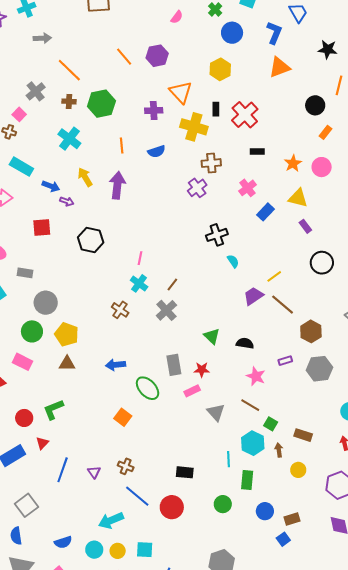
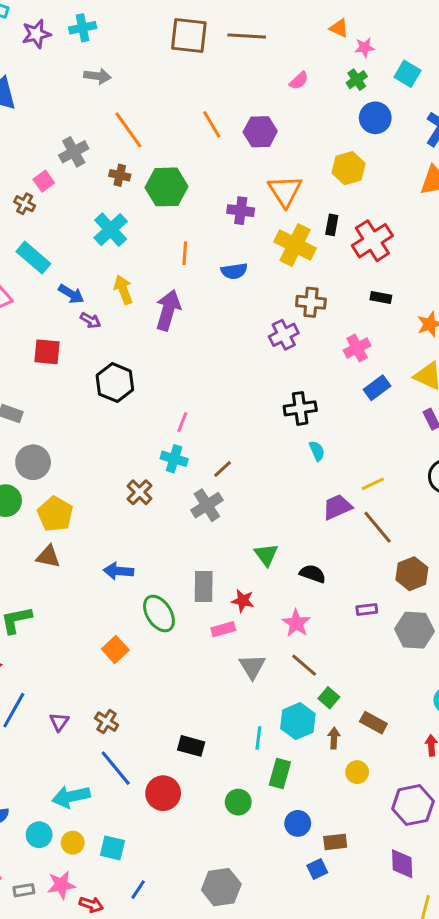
cyan cross: (139, 283) -> (174, 459), turned -30
pink star: (256, 376) -> (296, 623), moved

